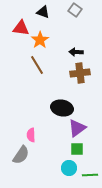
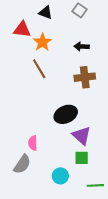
black arrow: (76, 52) -> (82, 46), moved
black ellipse: (62, 108) -> (66, 114), turned -35
purple triangle: (77, 128) -> (82, 136), turned -42
cyan circle: (69, 168) -> (60, 176), moved

